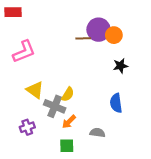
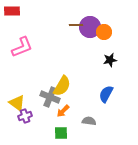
brown line: (83, 38) -> (76, 25), moved
yellow triangle: (35, 90) -> (17, 103), moved
yellow semicircle: (68, 94) -> (62, 86), size x1.5
blue semicircle: (116, 103) -> (106, 94), turned 36

